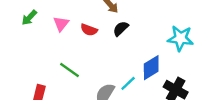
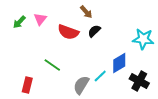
pink triangle: (61, 24) -> (40, 19), moved
red semicircle: (89, 30) -> (68, 32), size x1.5

